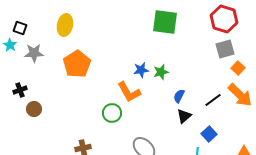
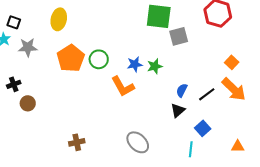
gray square: (225, 49) -> (179, 36), moved
blue semicircle: (179, 96) -> (182, 90), moved
green circle: (112, 113) -> (99, 59), moved

